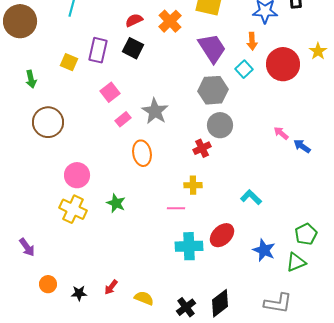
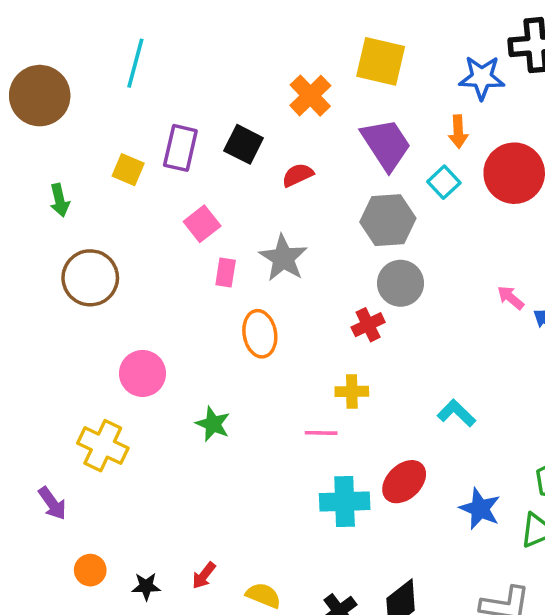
red semicircle: (134, 20) -> (298, 175), moved
pink rectangle: (123, 119) -> (226, 272), turned -42
yellow cross: (73, 209) -> (103, 446), moved

